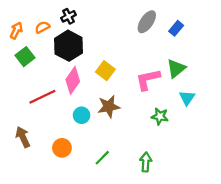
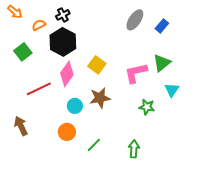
orange arrow: (16, 30) -> (15, 12), moved, turned 105
orange circle: (62, 148) -> (67, 132), moved

